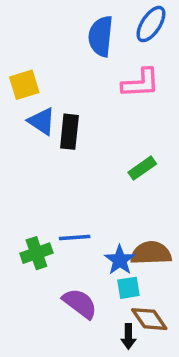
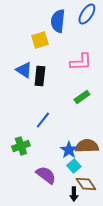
pink L-shape: (141, 83) -> (81, 62), moved
yellow square: (24, 85) -> (40, 40), moved
blue line: (75, 238) -> (43, 120), moved, turned -48
cyan square: (128, 288) -> (74, 166), turned -32

